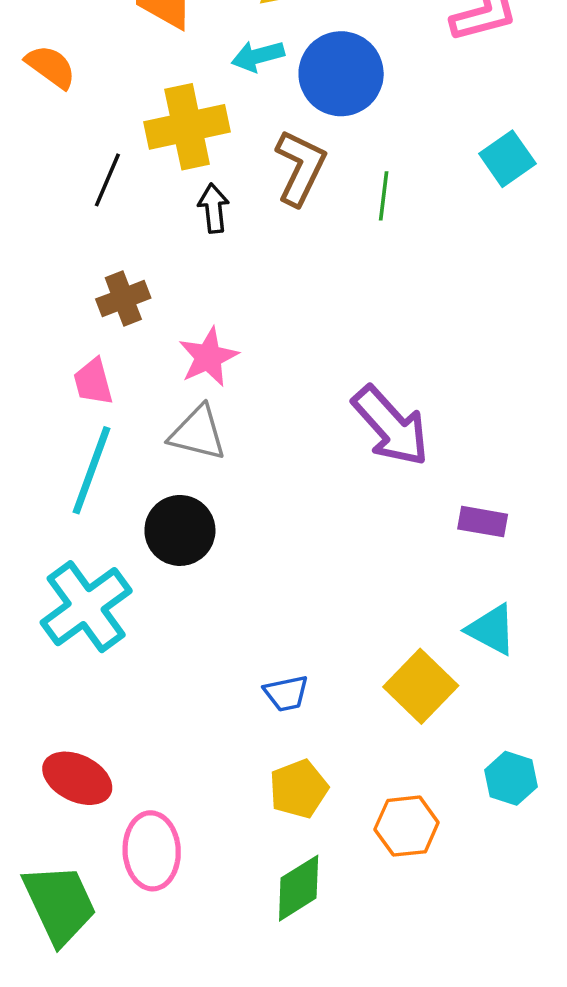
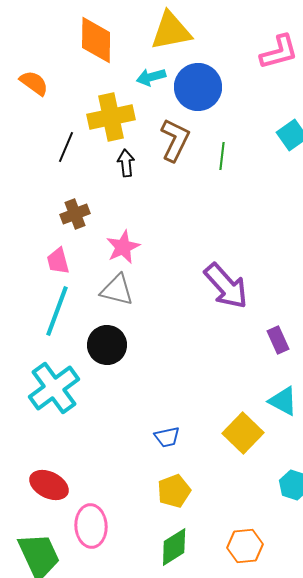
purple rectangle: (483, 522) -> (278, 340), turned 56
orange hexagon: (407, 826) -> (245, 546), moved

